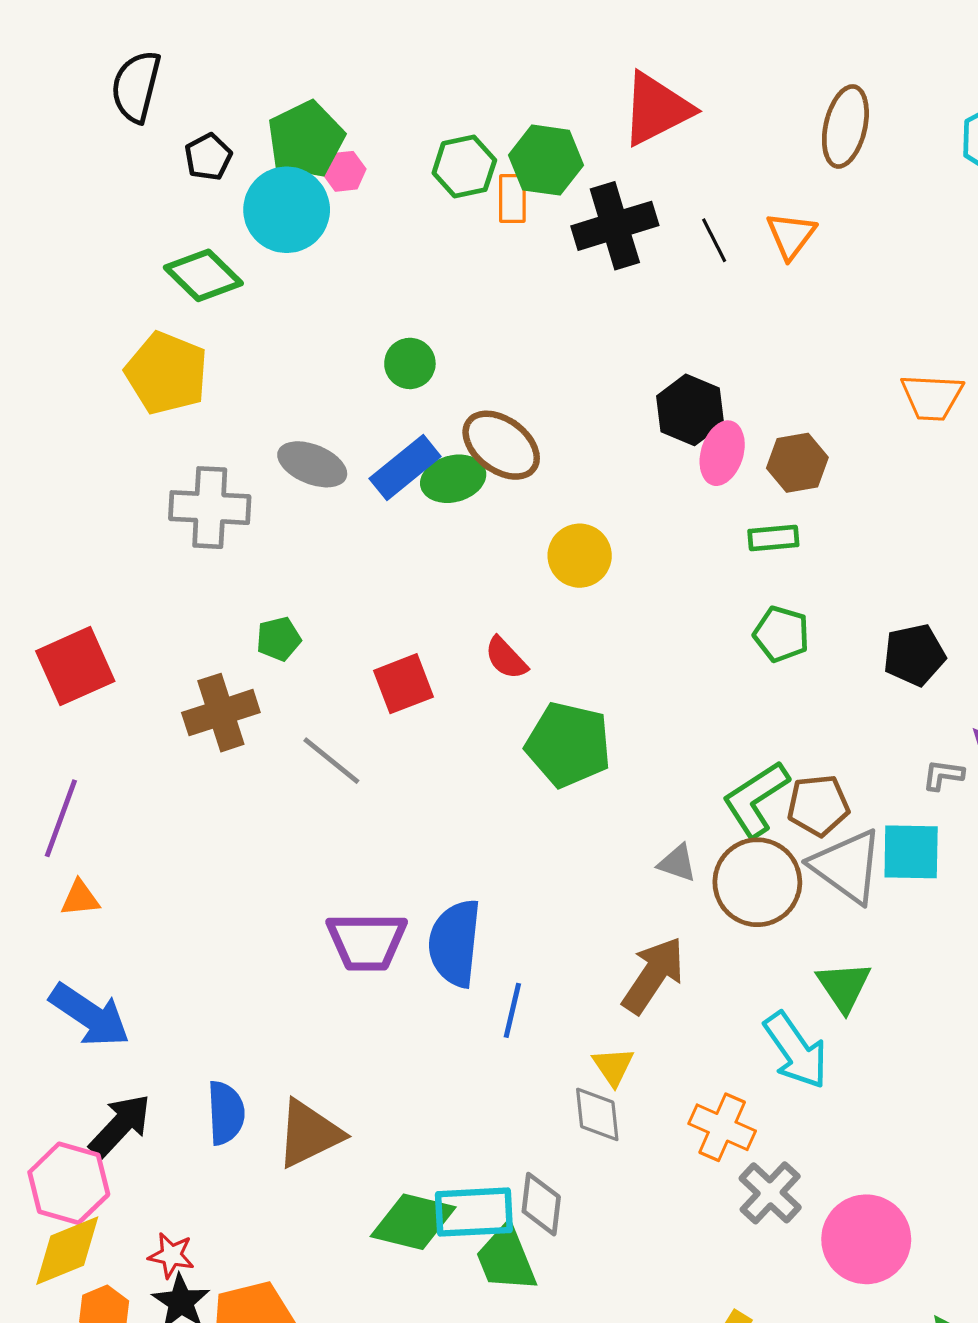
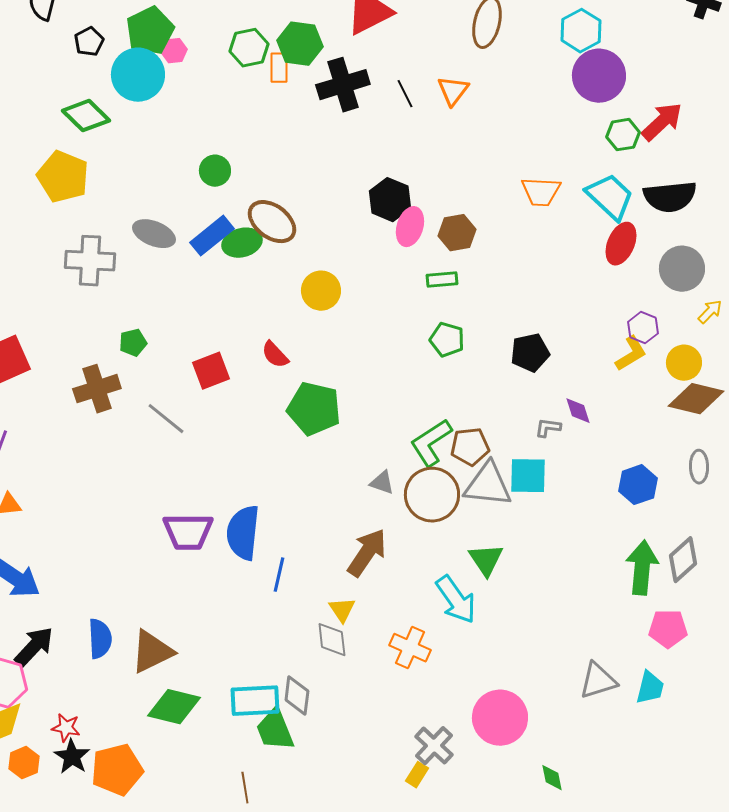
gray triangle: (847, 866) -> (488, 485), turned -30
gray cross: (770, 1193) -> (434, 746), moved
green diamond: (413, 1222) -> (174, 707), moved

